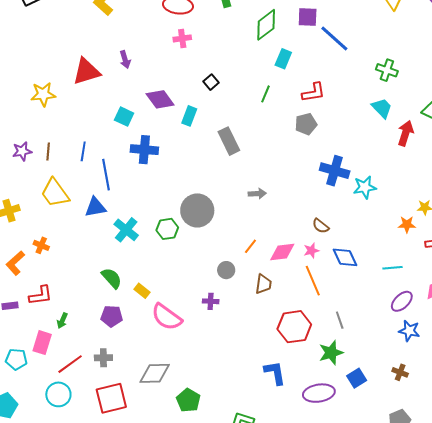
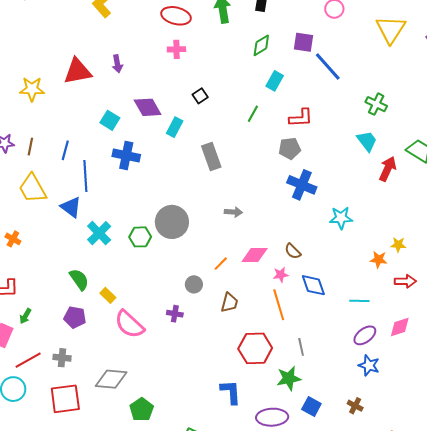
green diamond: (266, 25) -> (261, 45), size x0.7
blue cross: (335, 171) -> (302, 185), moved
blue triangle: (95, 207) -> (71, 207), turned 40
pink diamond: (282, 252) -> (255, 255), moved
blue square: (357, 378) -> (311, 406), turned -36

